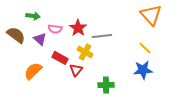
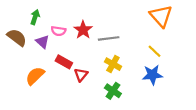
green arrow: (33, 16) -> (35, 17), turned -80
yellow cross: (85, 52) -> (113, 64), moved
green cross: (106, 85) -> (113, 91), turned 35

